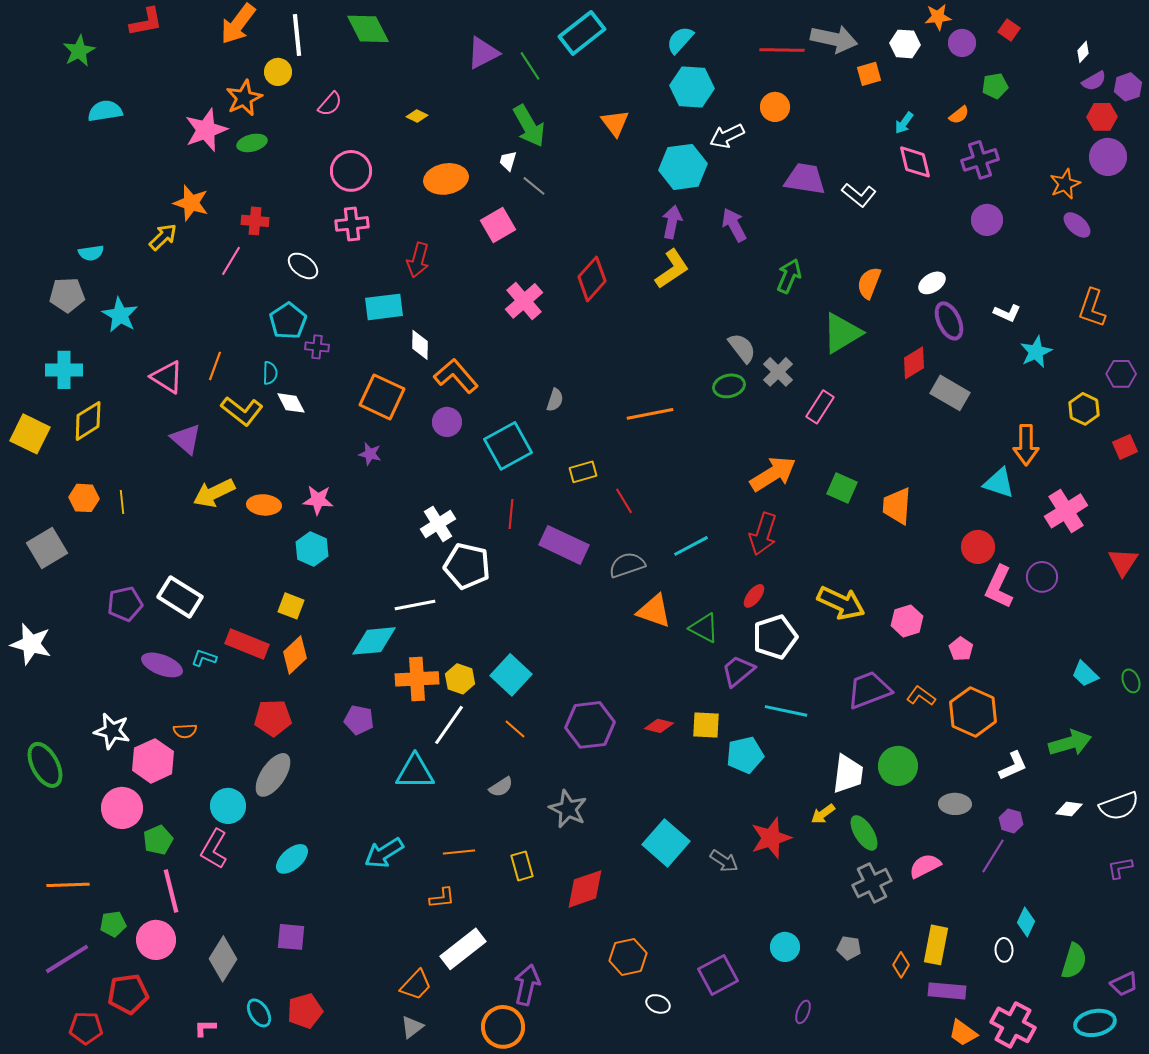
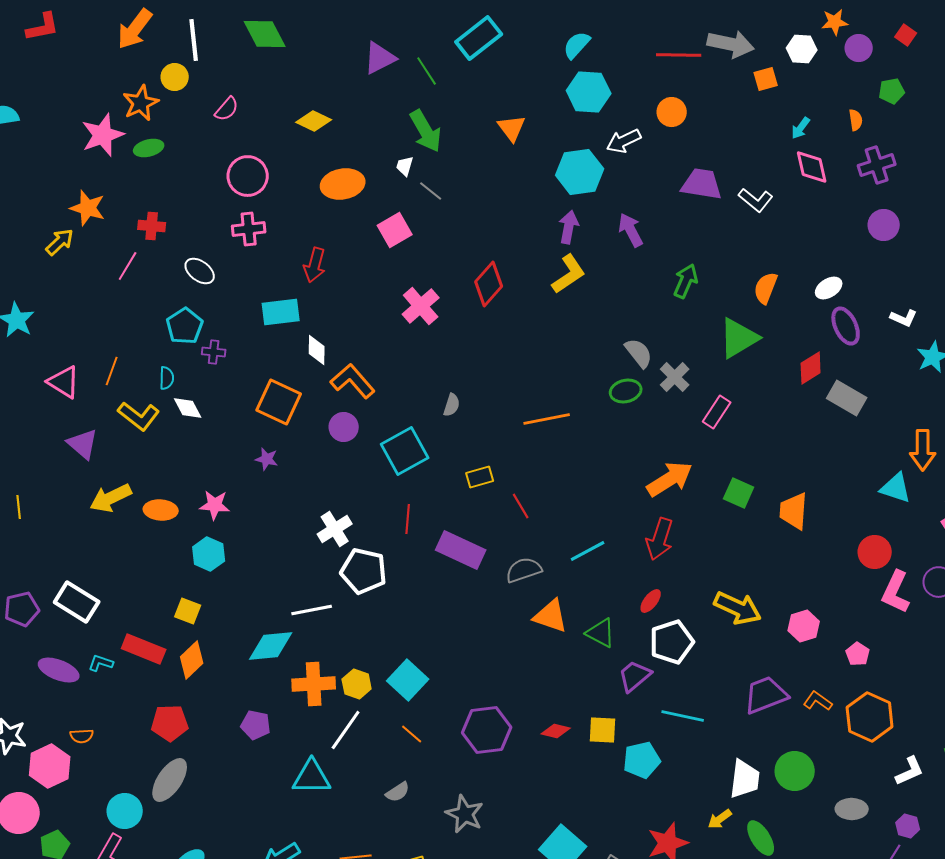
orange semicircle: (959, 115) -> (856, 120), turned -60
yellow diamond: (417, 116) -> (314, 121), size x1.6

